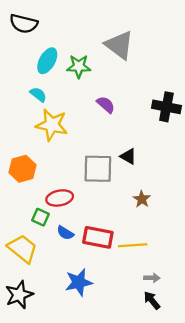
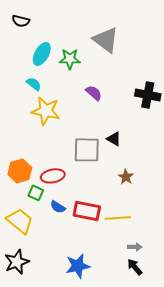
black semicircle: (24, 24) -> (21, 21), size x0.7
orange hexagon: (22, 169) -> (20, 171), moved
blue star: (79, 282) -> (78, 266), moved

